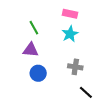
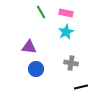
green line: (34, 28) -> (41, 12), moved
black line: (86, 92) -> (81, 87), turned -56

